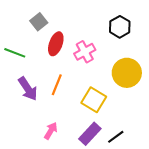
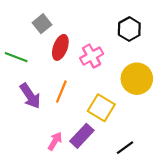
purple rectangle: (90, 134) -> (82, 136), moved

